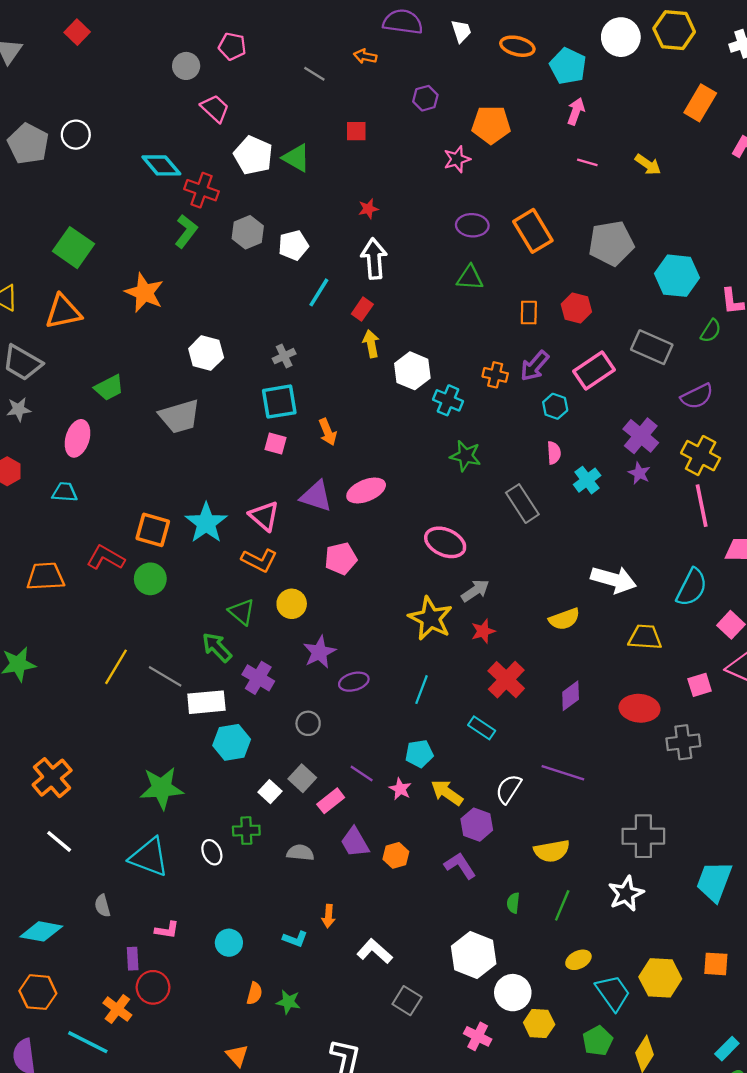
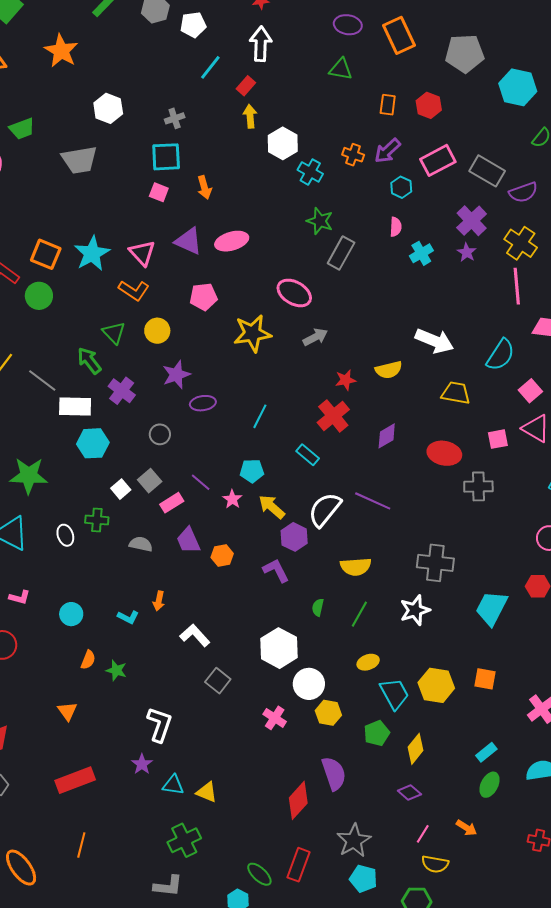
gray rectangle: (652, 347) -> (487, 171), moved
gray rectangle: (522, 504) -> (341, 253), moved, turned 56
yellow star: (430, 618) -> (252, 333), moved, turned 30
red star: (483, 631) -> (346, 380), moved
white semicircle: (509, 789) -> (325, 510), size x1.4

